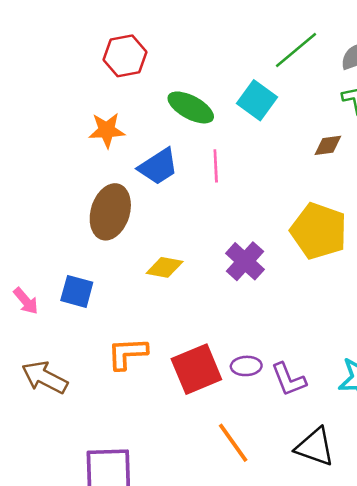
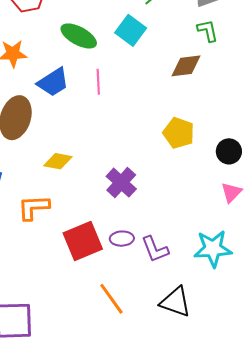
brown diamond: (328, 145) -> (186, 66), size x1.4
yellow pentagon: (319, 231) -> (179, 133), size x0.7
purple cross: (245, 261) -> (121, 183), moved
orange L-shape: (127, 353) -> (33, 207), moved

